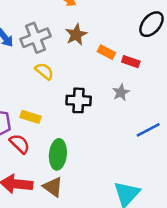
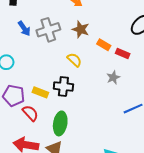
brown star: (76, 35) -> (81, 29), turned -30
yellow semicircle: (44, 71) -> (74, 60), moved
black cross: (79, 100) -> (63, 87), moved

